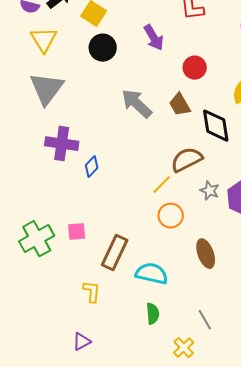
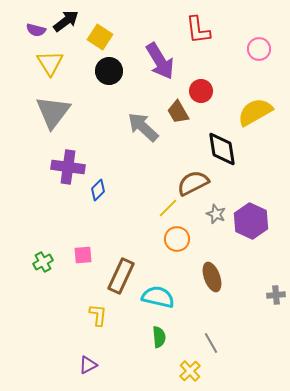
purple arrow: (154, 38) -> (160, 61), size x1.4
brown trapezoid: (180, 105) -> (178, 112), moved
green cross: (37, 239) -> (43, 262), size x0.6

